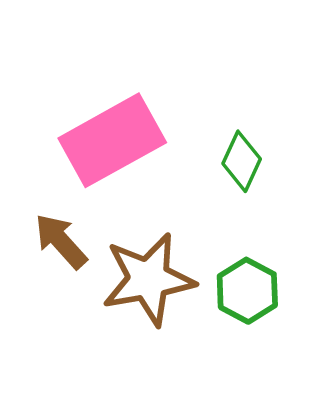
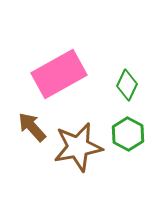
green hexagon: (247, 291) -> (128, 134), moved

